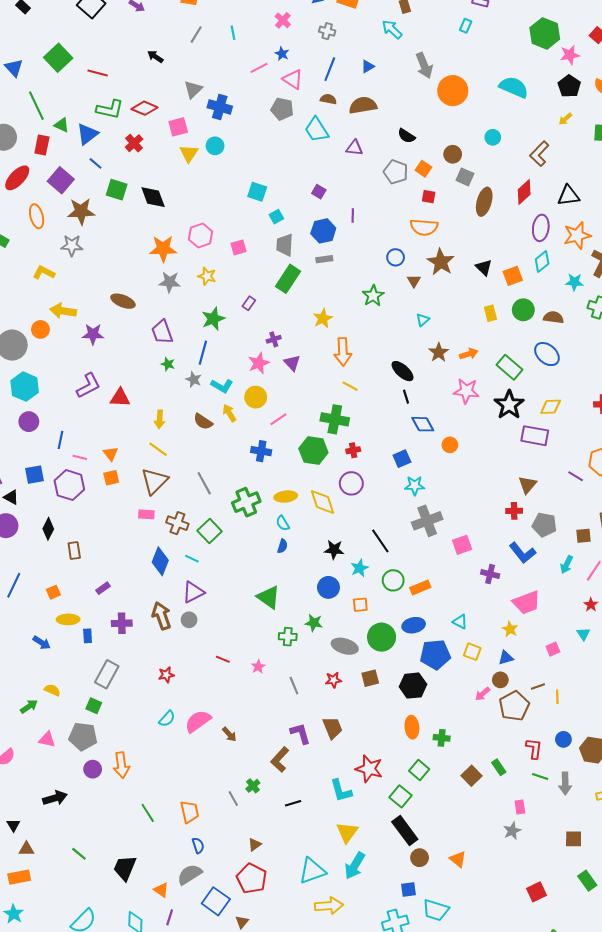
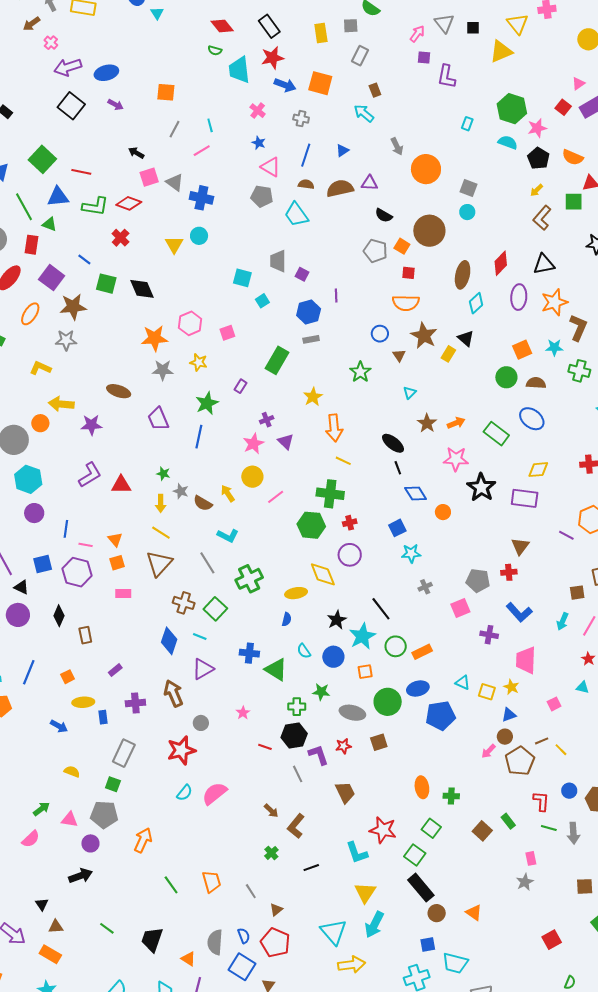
cyan rectangle: (466, 26) -> (467, 124), moved
gray arrow: (424, 65) -> (397, 146), size x0.7
pink line: (259, 68) -> (202, 151), moved
cyan semicircle: (514, 87) -> (508, 142), moved, size x0.7
gray triangle: (193, 89) -> (175, 182), turned -36
pink square: (178, 127) -> (149, 177), moved
blue triangle: (87, 134) -> (58, 197), moved, turned 35
purple triangle: (355, 148) -> (369, 183), moved
brown circle: (453, 154) -> (429, 231), size x1.8
brown L-shape: (539, 154) -> (542, 218), moved
gray square: (465, 177) -> (468, 188), moved
orange ellipse: (37, 216) -> (30, 314), turned 50
gray trapezoid: (285, 245) -> (278, 261), moved
cyan diamond: (542, 261) -> (476, 303), moved
orange square: (513, 276) -> (522, 350), moved
yellow rectangle: (490, 313) -> (448, 354), moved, turned 49
green star: (168, 364) -> (163, 474), moved
gray star: (194, 379) -> (181, 491), moved
cyan L-shape: (222, 386) -> (228, 536), moved
black star: (509, 405) -> (481, 487), moved
blue cross: (261, 451) -> (249, 653), moved
yellow ellipse: (286, 497) -> (296, 593), moved
pink rectangle: (146, 514) -> (123, 593), moved
gray cross: (427, 521) -> (425, 587), size x0.5
cyan semicircle: (283, 523) -> (304, 651), moved
gray pentagon: (544, 525) -> (478, 581), moved
black star: (334, 550) -> (337, 620), turned -30
cyan star: (360, 568) -> (362, 636), size x1.5
pink trapezoid: (527, 602) -> (526, 660), turned 116
gray circle: (189, 620) -> (201, 723), moved
cyan triangle: (583, 634) -> (583, 687), turned -40
yellow square: (472, 652) -> (487, 692), moved
red line: (223, 659) -> (265, 747), moved
pink star: (258, 667) -> (243, 713), moved
red star: (166, 675) -> (181, 750), size x1.8
gray line: (294, 686) -> (298, 774), moved
black hexagon: (413, 686) -> (294, 735), moved
yellow line: (557, 697) -> (561, 750), turned -40
green arrow: (29, 706) -> (41, 809), moved
purple L-shape: (300, 733) -> (318, 755), moved
brown arrow: (229, 734) -> (271, 811), moved
orange arrow: (121, 765) -> (143, 840), turned -145
purple circle: (93, 769) -> (90, 843), moved
gray line: (233, 799) -> (251, 891), moved
blue semicircle: (198, 845) -> (244, 936), moved
cyan triangle: (312, 871) -> (333, 932), turned -48
gray semicircle: (190, 874) -> (215, 942), turned -50
orange rectangle: (19, 877) -> (50, 954), turned 45

